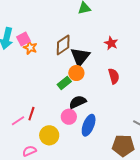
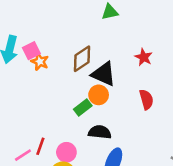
black triangle: (80, 57) -> (104, 74), turned -45
black semicircle: (78, 102) -> (100, 132), turned 30
pink circle: (69, 117) -> (66, 152), moved

